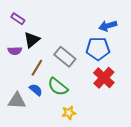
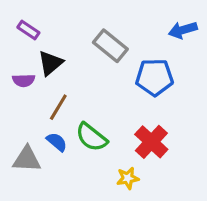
blue arrow: (108, 26) -> (183, 30), moved
gray rectangle: (65, 57) -> (110, 46), moved
red cross: (104, 78) -> (151, 142), moved
yellow star: (69, 113) -> (128, 178), moved

